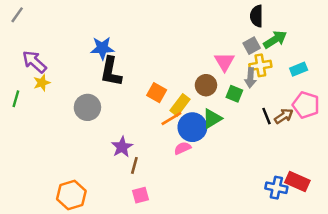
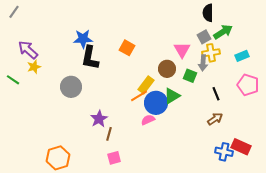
orange square: (157, 93) -> (127, 48), moved
green line: (16, 99) -> (13, 80), turned -72
brown arrow: (284, 116) -> (215, 119), moved

